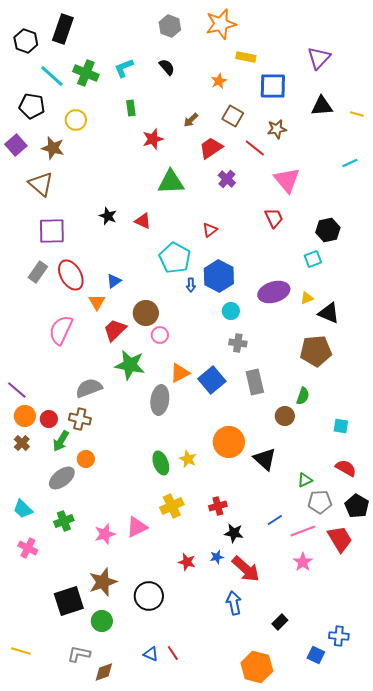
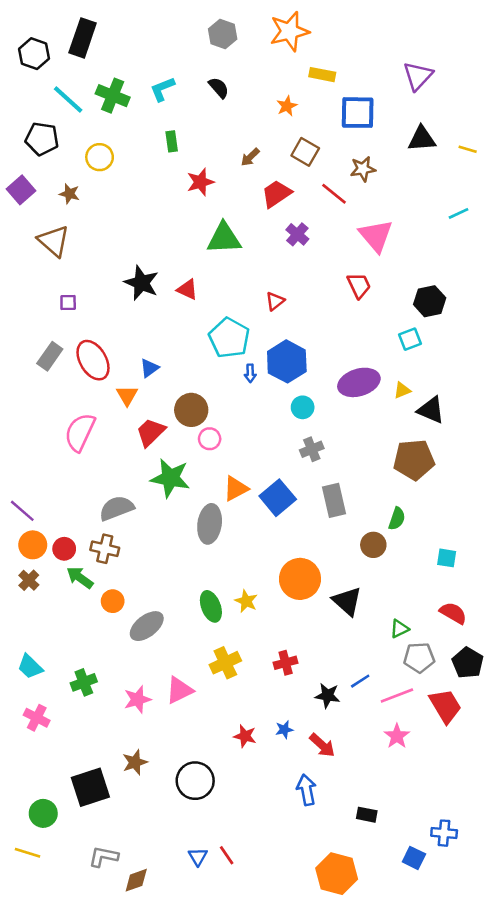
brown star: (53, 148) -> (69, 194), size x0.7
black star: (108, 216) -> (141, 283), size x1.5
purple square: (52, 231) -> (68, 303), size x0.5
gray cross: (238, 343) -> (312, 449), turned -30
green arrow: (61, 441) -> (80, 578), turned 95
gray ellipse: (62, 478) -> (147, 626), moved
black star: (234, 533) -> (327, 695), moved
red arrow: (246, 569) -> (322, 745), size x0.7
brown star: (103, 582) -> (135, 762), size x0.7
green circle: (102, 621) -> (43, 813), moved
black rectangle: (280, 622) -> (367, 815), turned 56
blue triangle: (151, 654) -> (198, 857), turned 35

